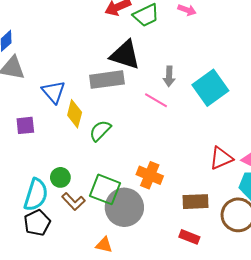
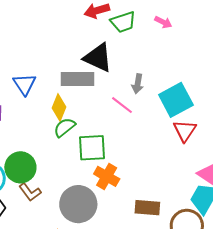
yellow diamond: (75, 114) -> (59, 107), moved
red triangle: (221, 158) -> (185, 131), moved, turned -40
green circle: (60, 177) -> (20, 167), size x1.6
green square: (105, 189) -> (92, 148), moved, turned -32

